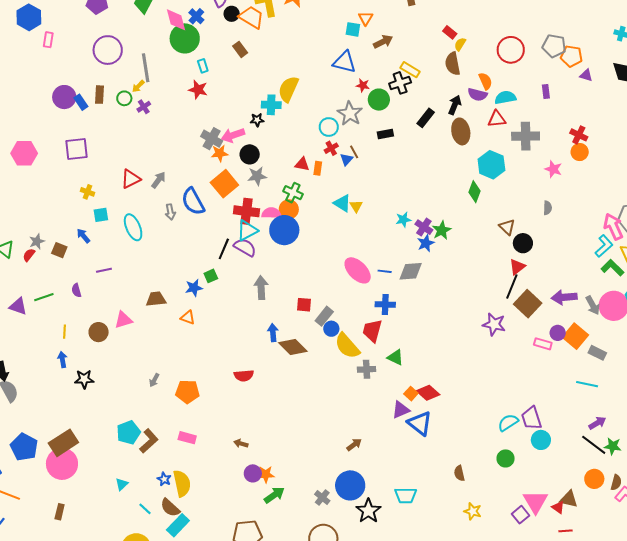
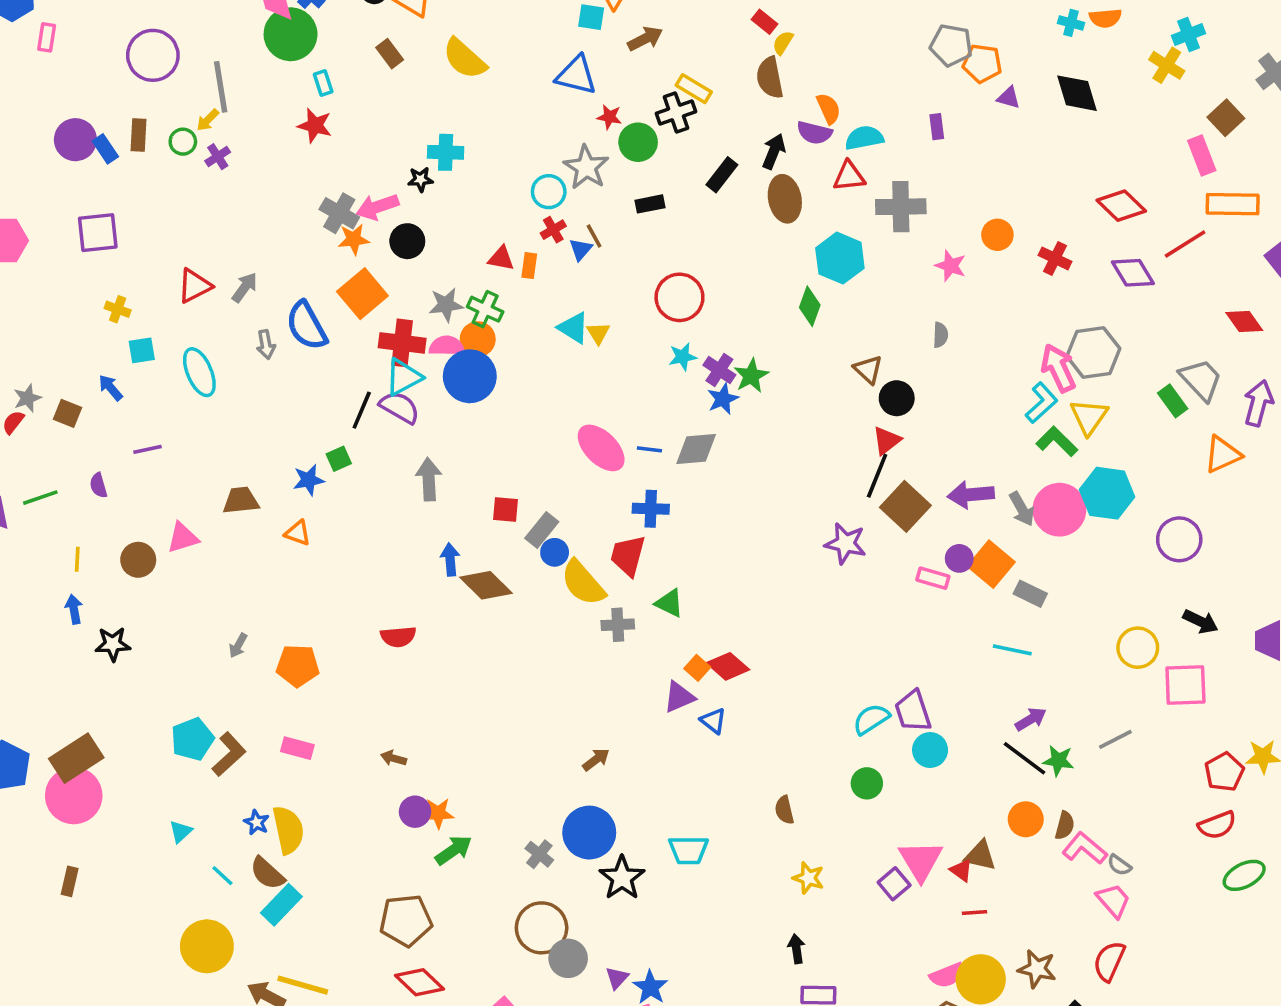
red circle: (511, 50) -> (679, 297), moved
yellow semicircle: (288, 89) -> (465, 59), moved, turned -72
red cross: (579, 135) -> (1055, 258), moved
gray star: (257, 176) -> (446, 305), moved
blue triangle: (420, 423) -> (713, 721), size x0.6

